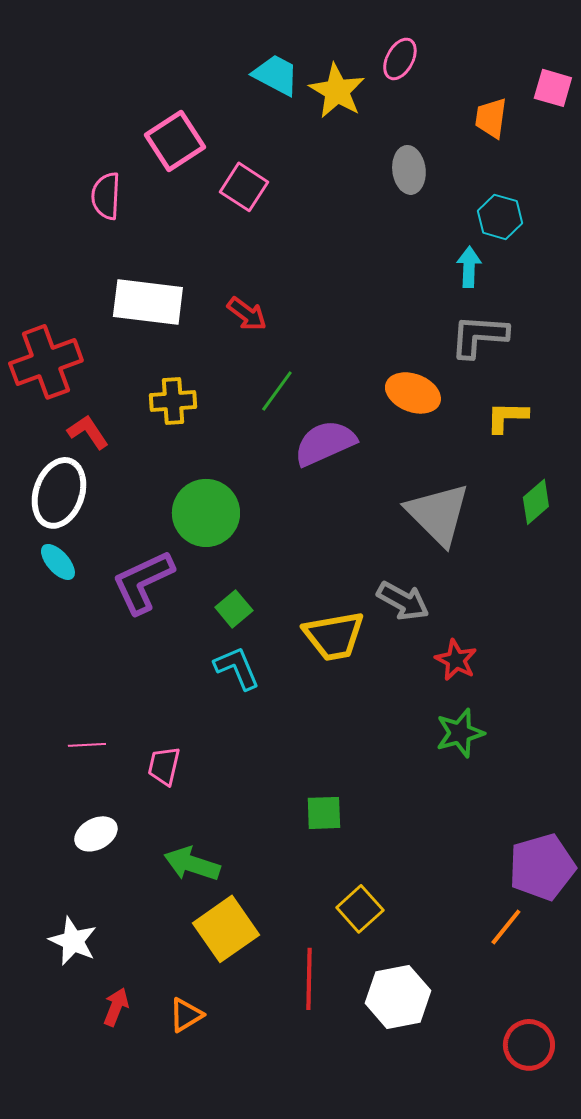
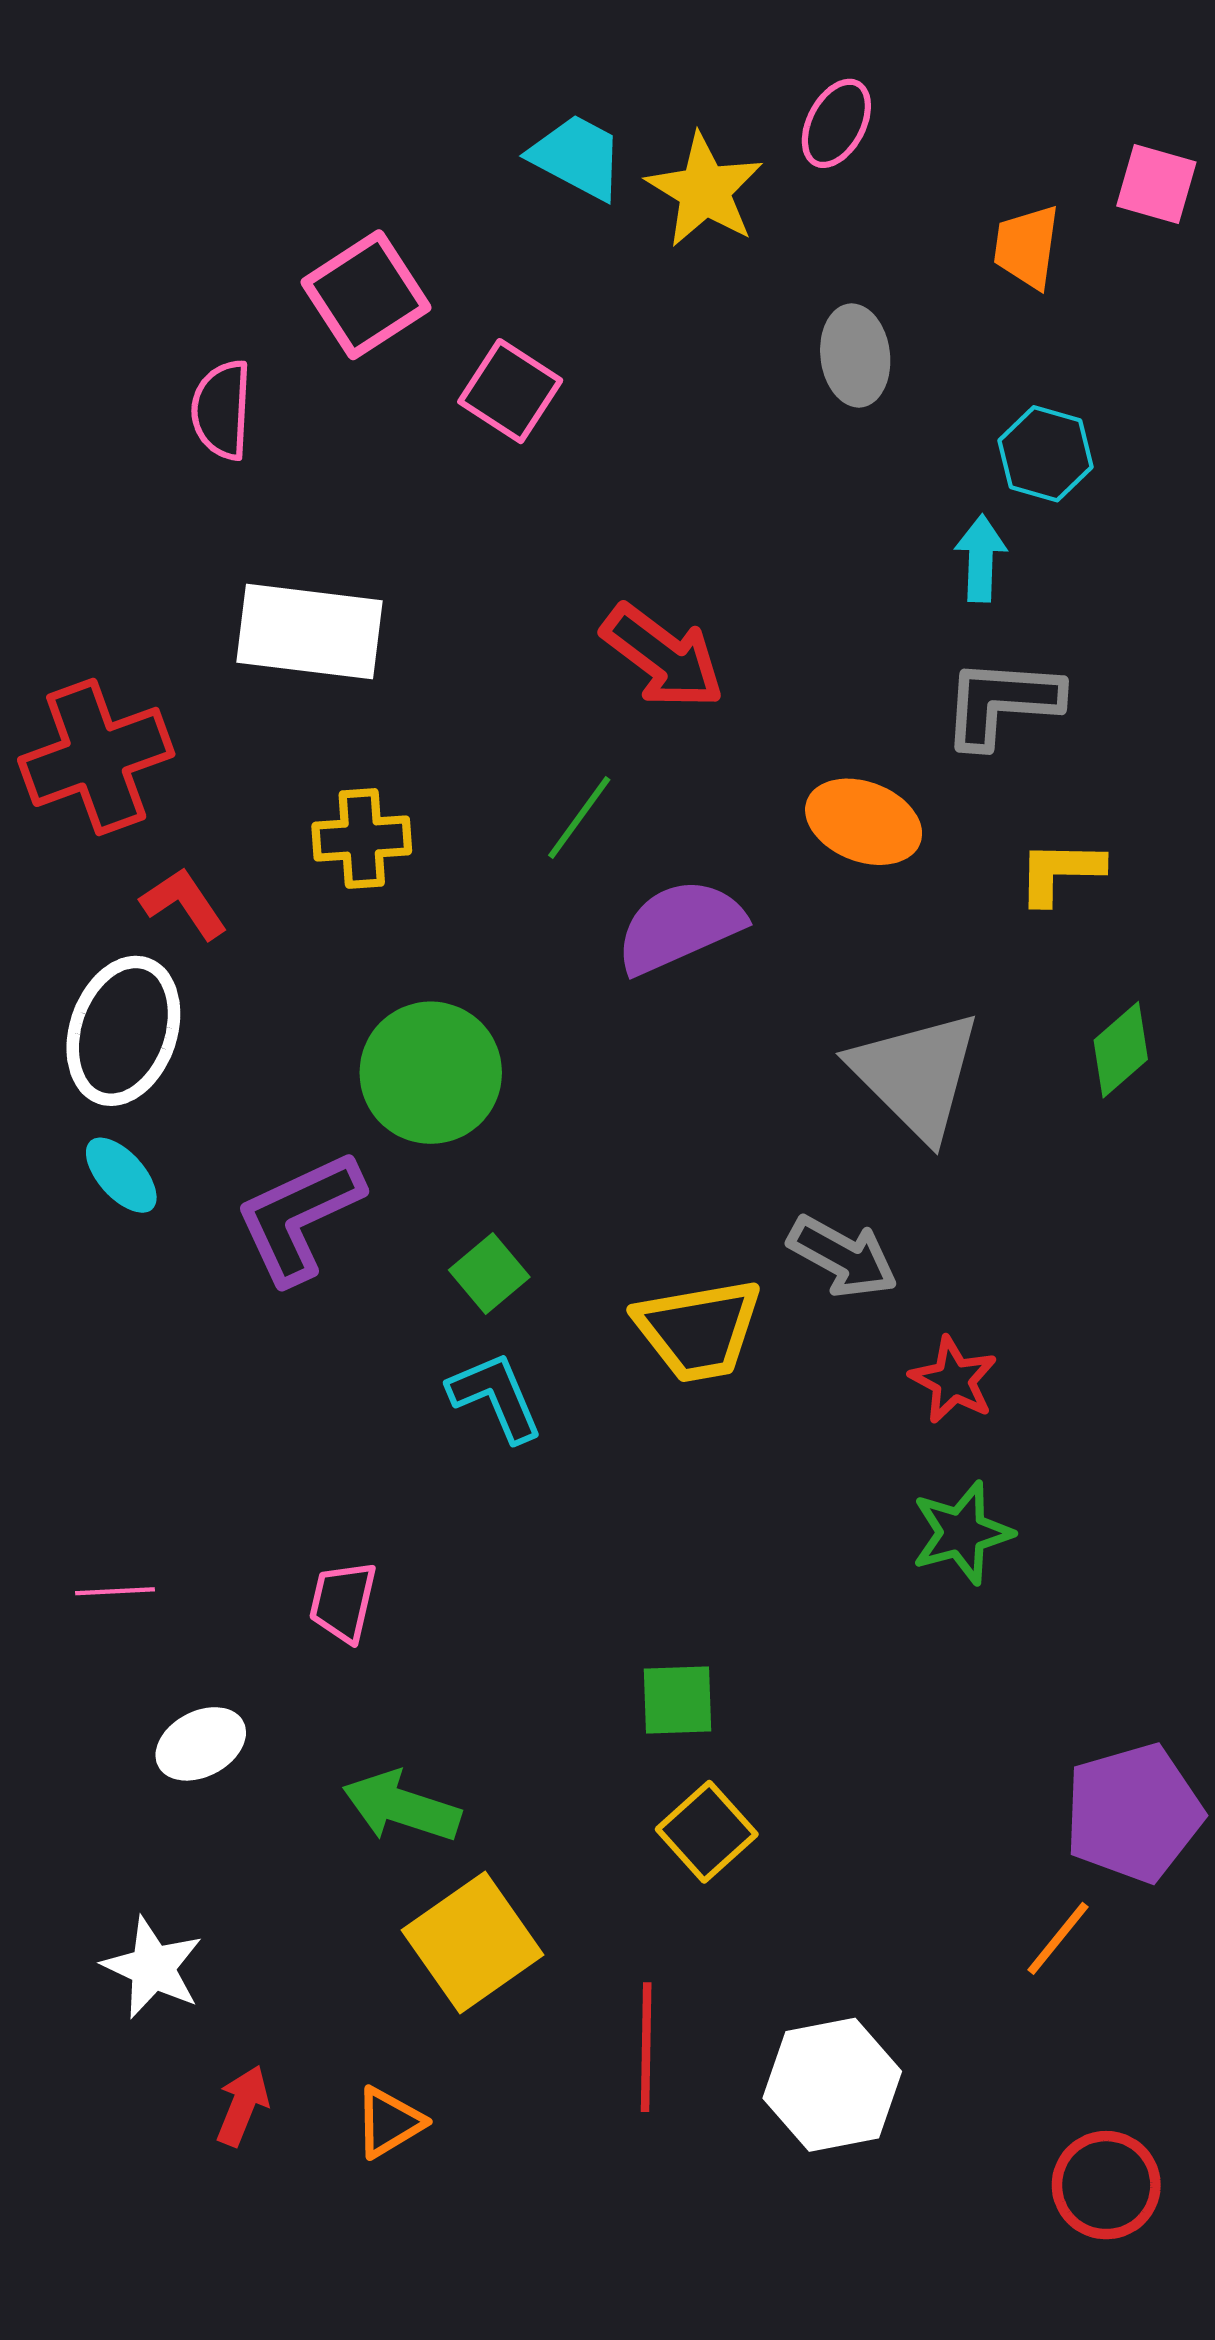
red arrow: (247, 314) -> (663, 657), moved, size x1.5
pink line: (87, 745) -> (115, 1591), moved
yellow square: (360, 909) -> (707, 1832), moved

